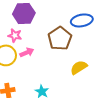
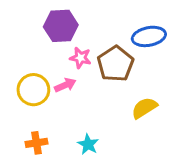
pink star: (15, 35) -> (81, 58), moved

